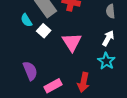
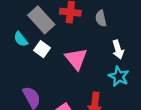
gray semicircle: (110, 11) -> (101, 18), moved
white arrow: (108, 38) -> (118, 50), turned 140

